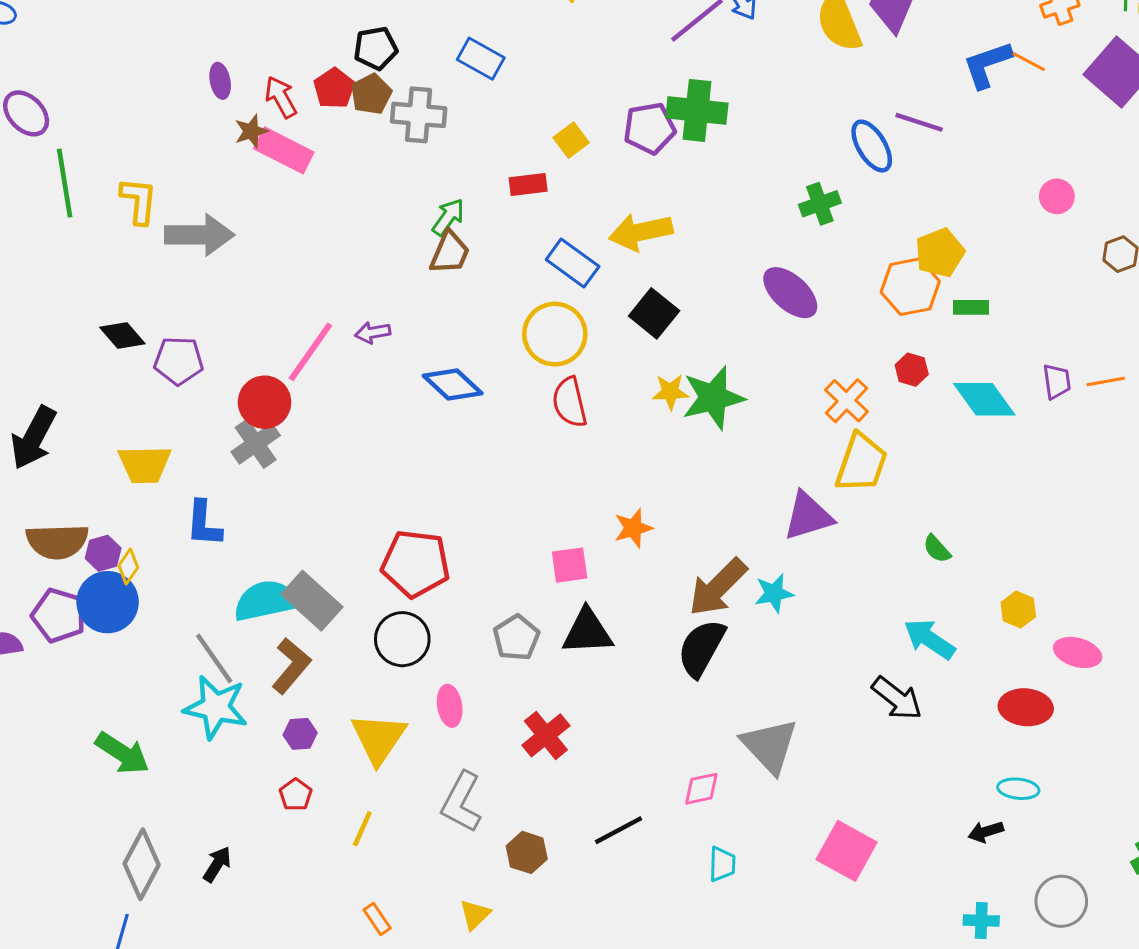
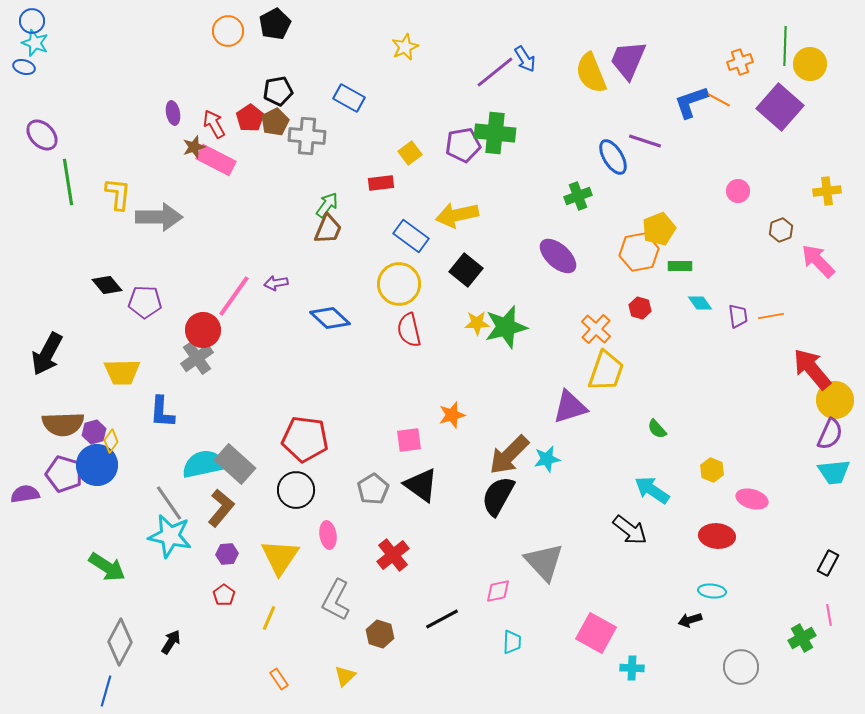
cyan diamond: (984, 399) -> (700, 303), moved, size x0.6
black triangle: (587, 632) -> (421, 485), turned 39
cyan cross: (981, 921) -> (632, 668), moved

